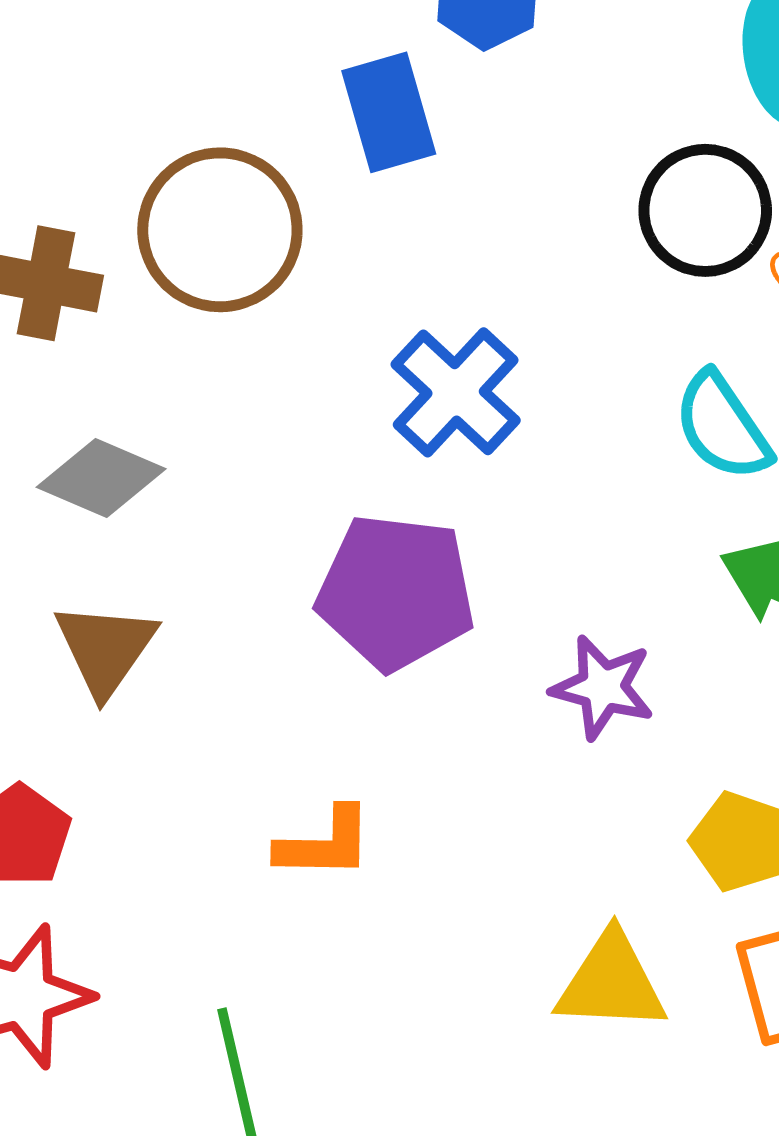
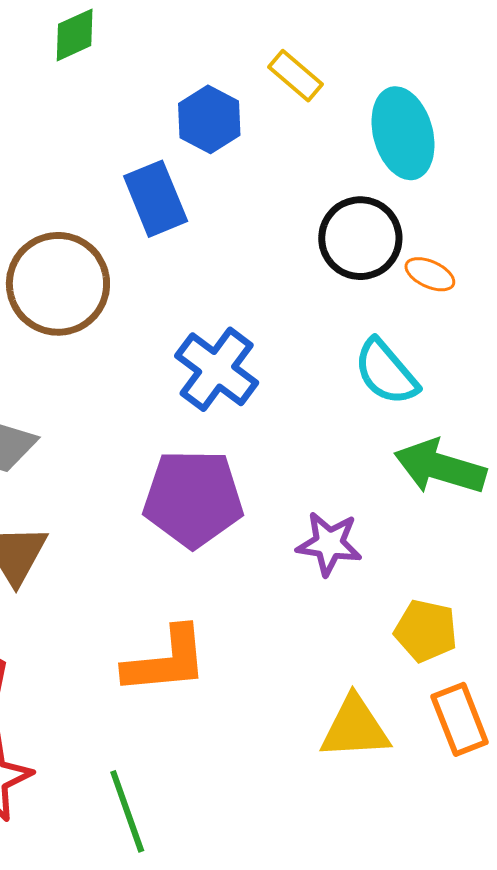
orange L-shape: (325, 843) -> (166, 661), size x1.4

